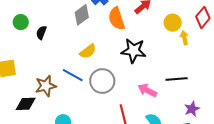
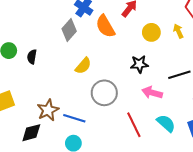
yellow circle: (173, 23) -> (151, 32), moved
black star: (134, 51) -> (139, 64), moved, size x0.7
blue line: (73, 75) -> (74, 118), moved

